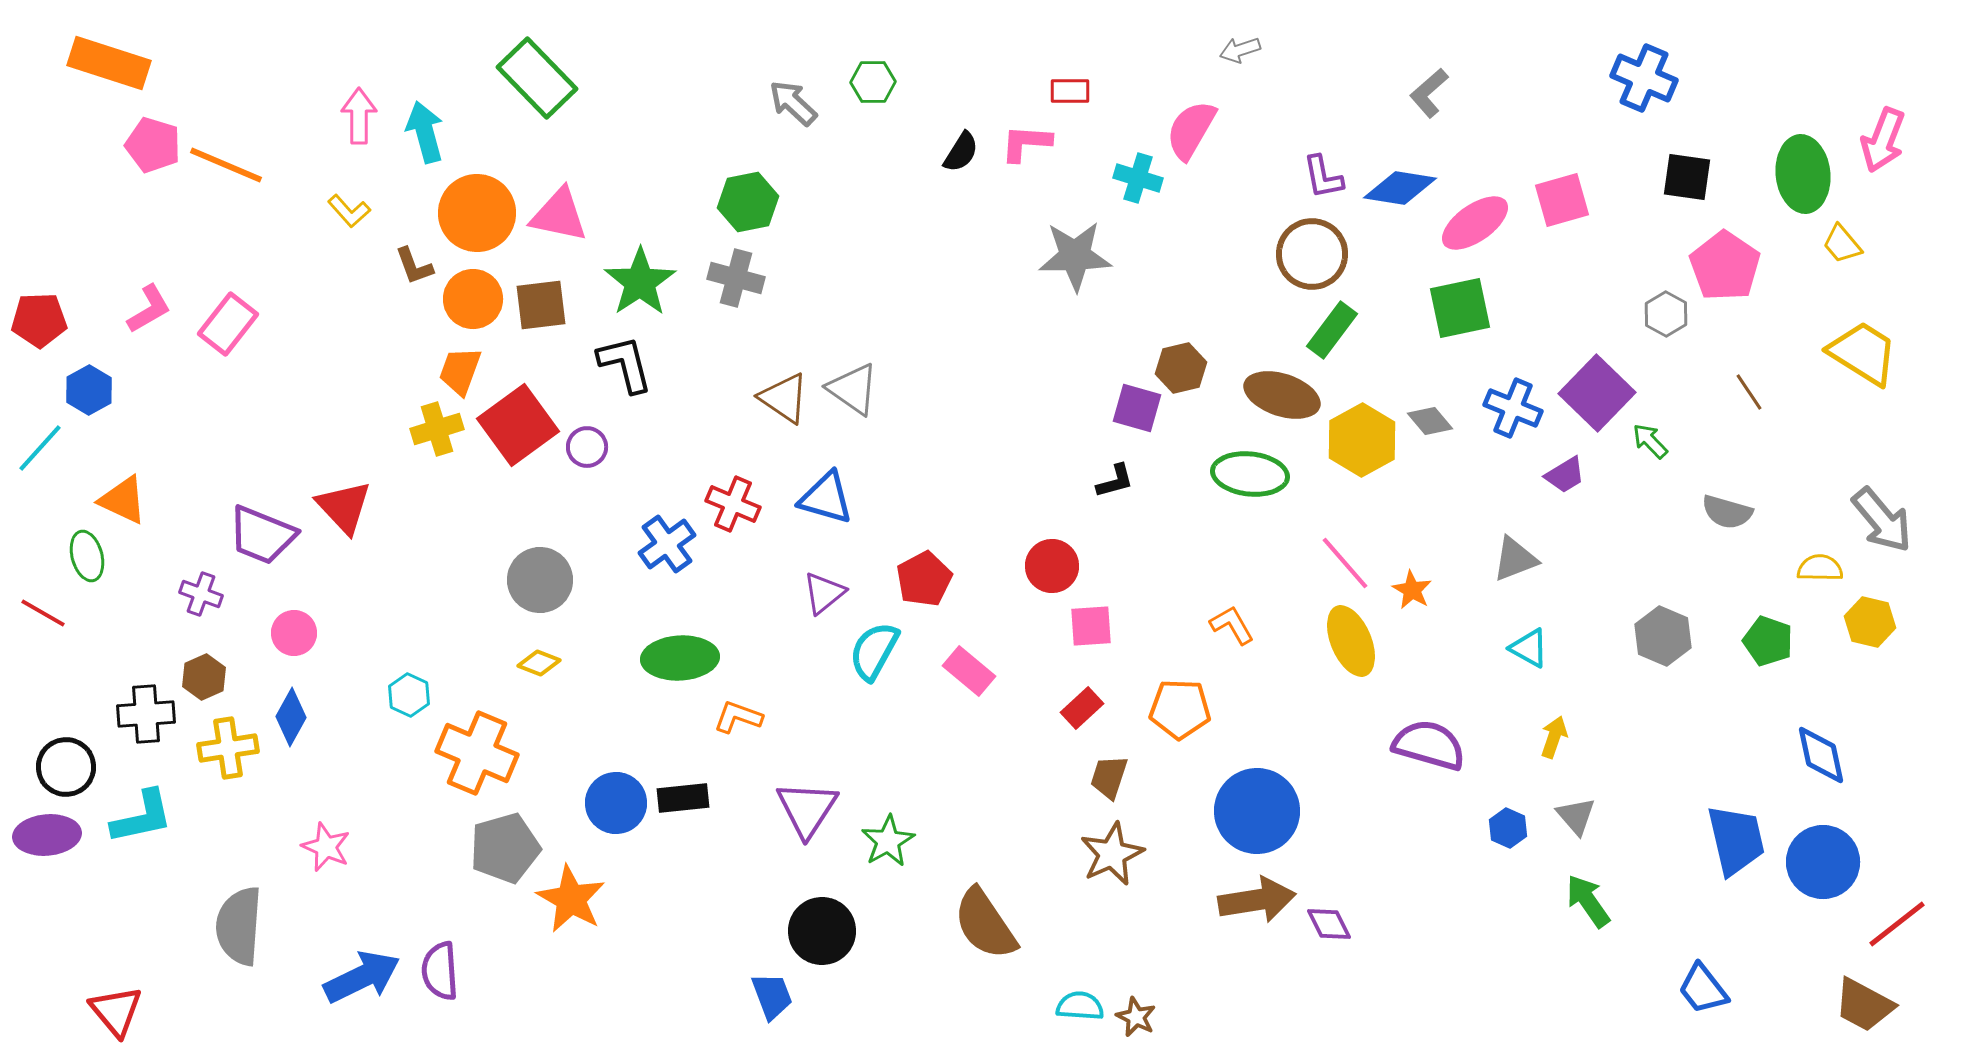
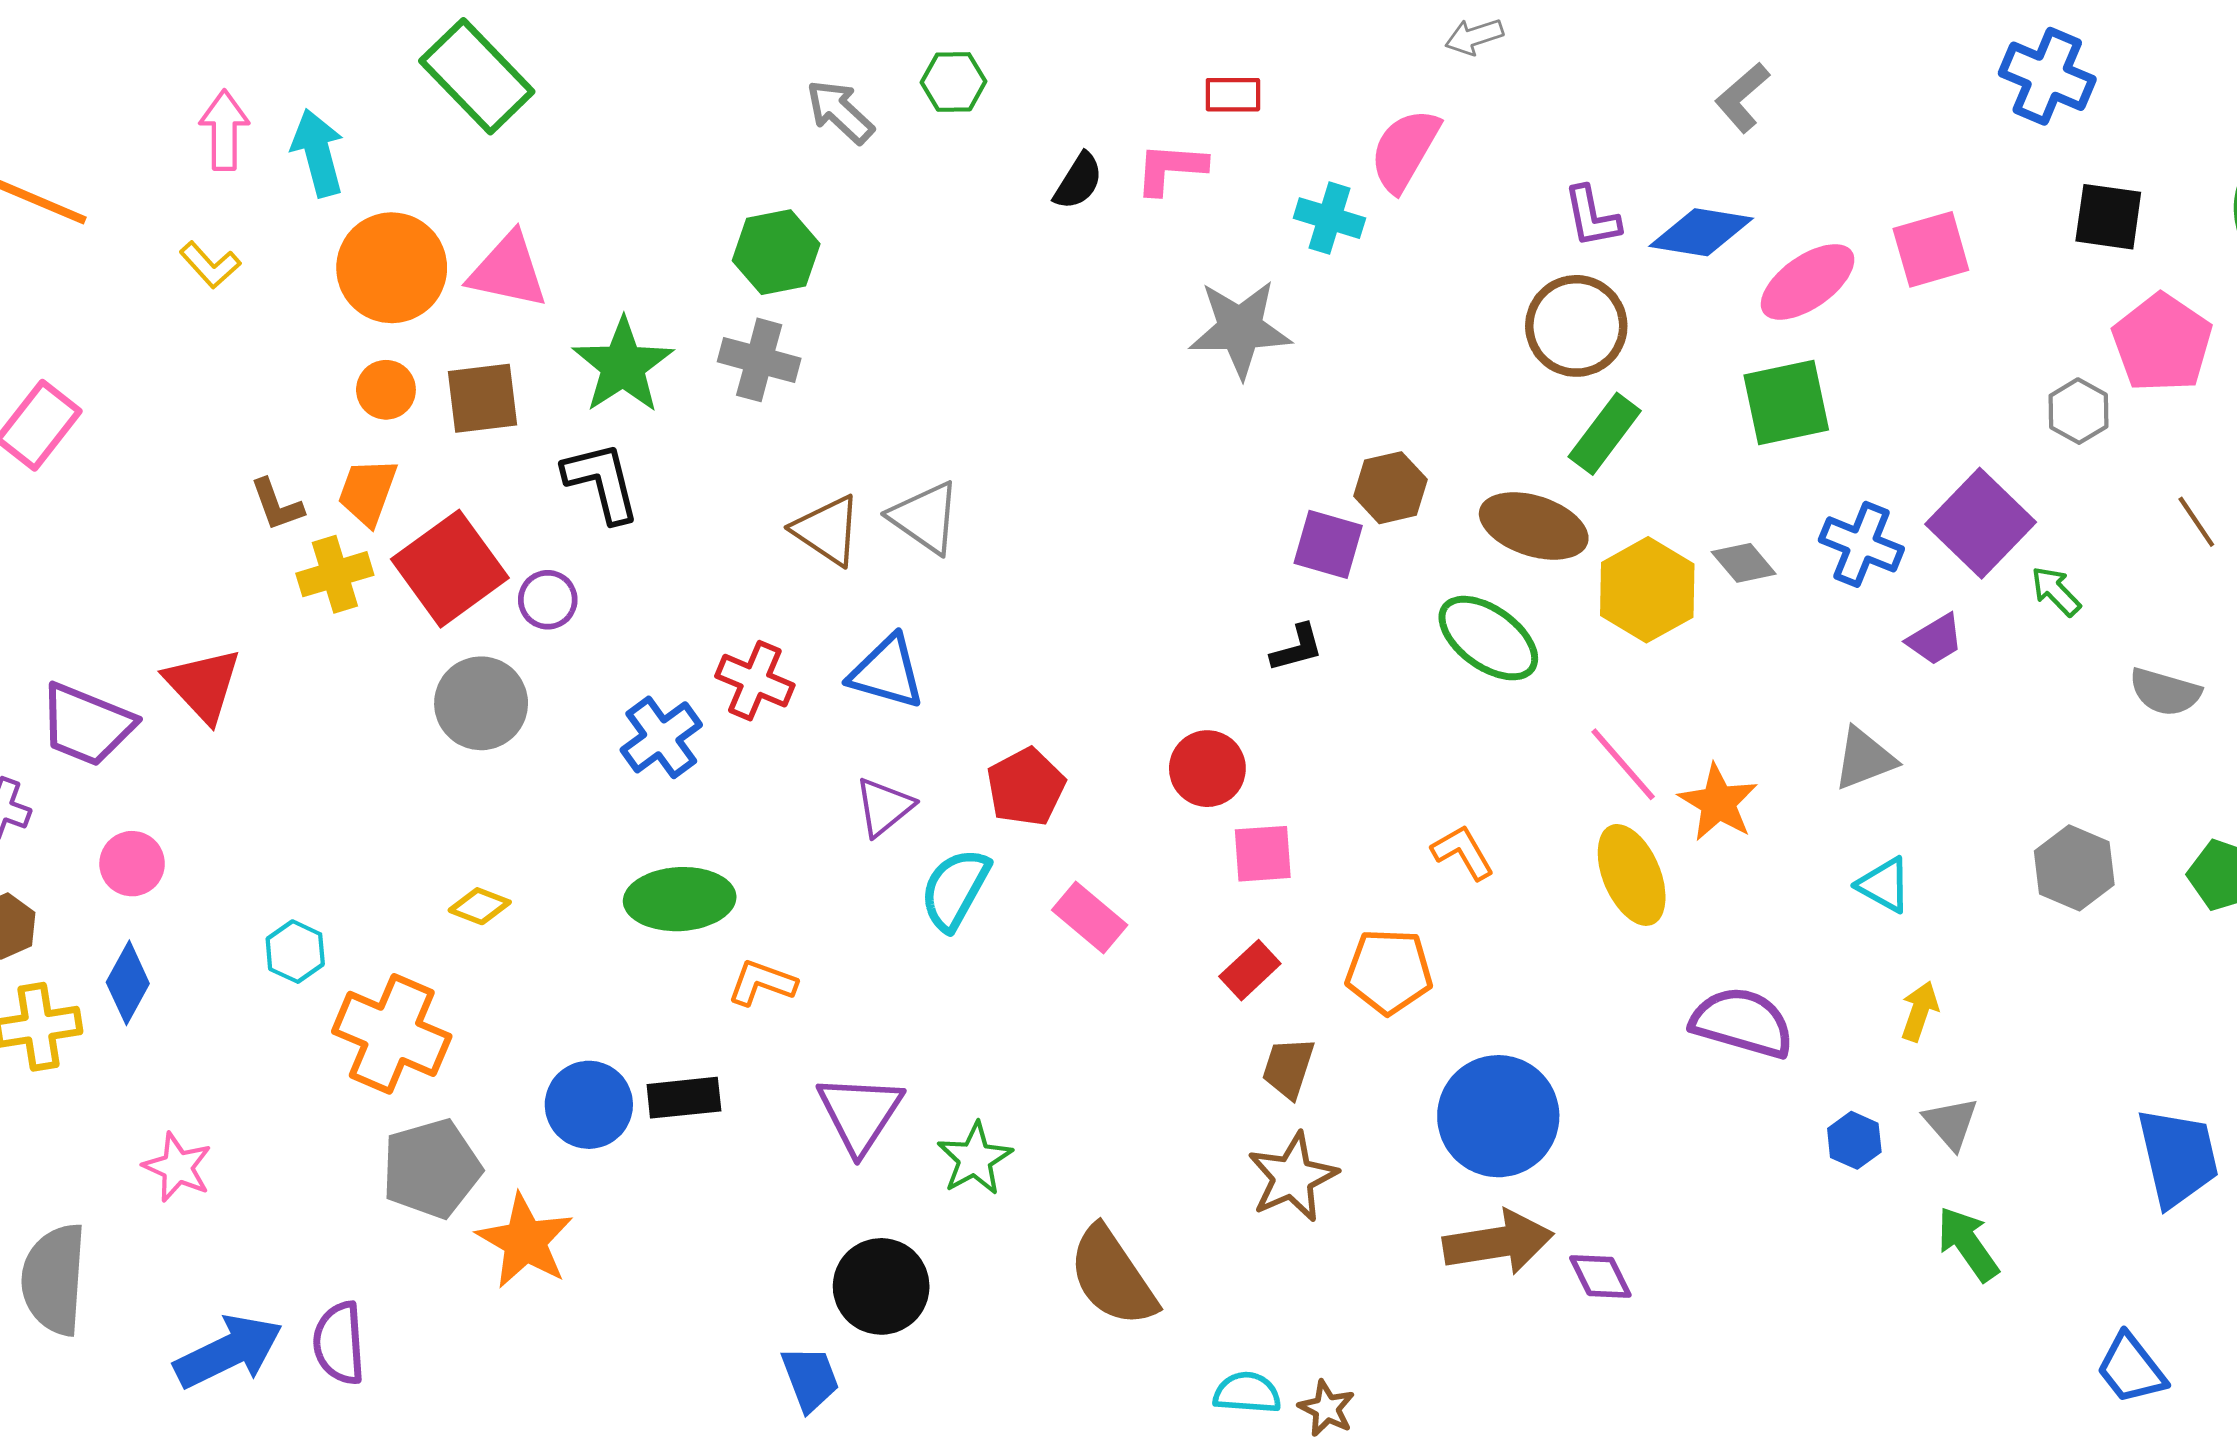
brown L-shape: (414, 266) -> (277, 505), moved
orange circle: (473, 299) -> (386, 390), size x0.7
green ellipse: (1250, 474) -> (1488, 638), turned 30
gray circle: (540, 580) -> (481, 703), moved
orange star: (1412, 590) -> (1718, 803), size x1.4

